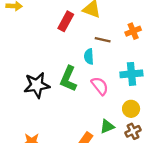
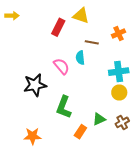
green L-shape: (68, 79) -> (64, 107), moved
pink semicircle: (100, 86) -> (61, 66), moved
yellow circle: (131, 109) -> (119, 93), moved

